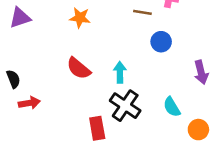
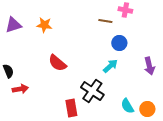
orange star: (80, 18) -> (44, 25), moved
cyan arrow: (120, 72) -> (110, 66), moved, turned 49
cyan semicircle: (172, 107) -> (127, 106), moved

